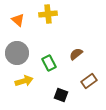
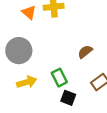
orange triangle: (18, 20) -> (29, 12), moved
green rectangle: (49, 63) -> (59, 78), moved

